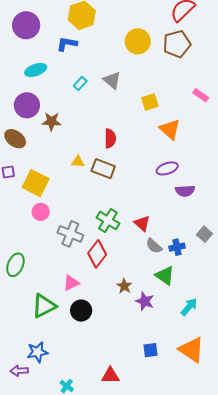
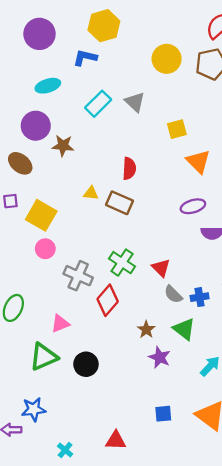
cyan rectangle: (80, 83) -> (98, 104), size x1.6
pink triangle: (71, 283) -> (60, 324), moved
brown star: (124, 286) -> (146, 330), moved

